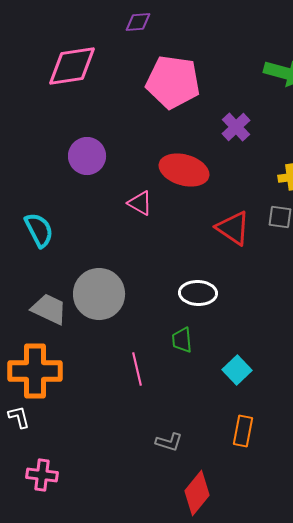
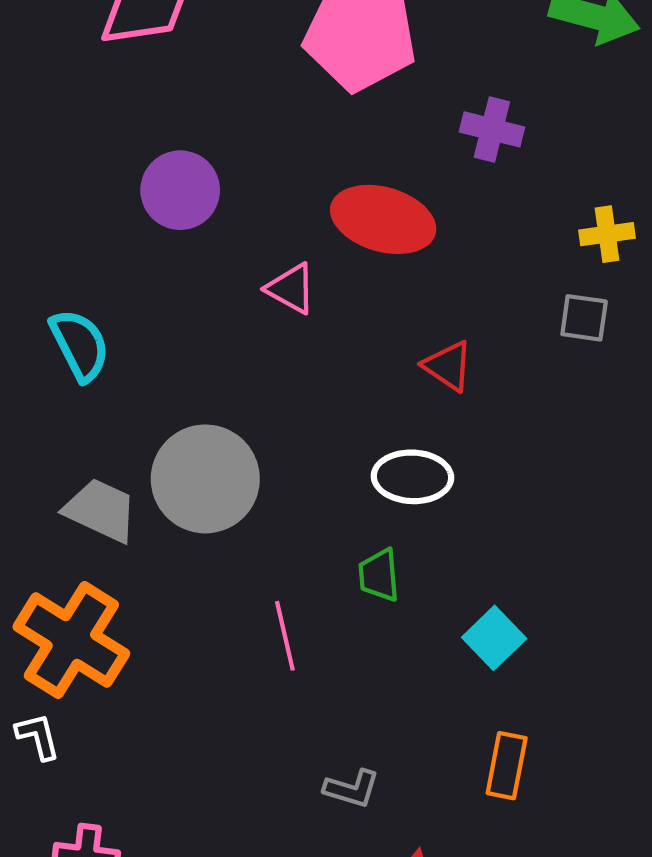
purple cross: (236, 127) -> (492, 129), turned -32
red triangle: (233, 228) -> (448, 366), moved, size x0.7
orange cross: (35, 371) -> (71, 640), turned 32

